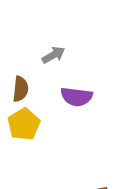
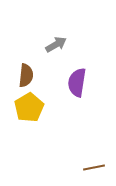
purple semicircle: (77, 97) -> (77, 82), turned 92

